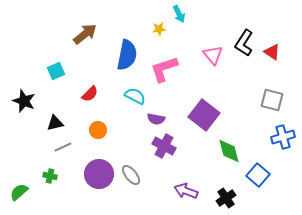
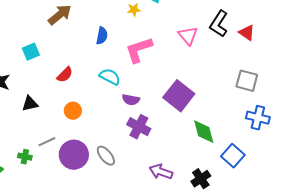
blue semicircle: (127, 55) -> (102, 36), size x0.6
blue cross: (283, 137) -> (258, 118), turned 30
gray line: (63, 147) -> (47, 142), moved

